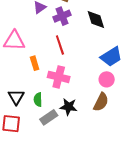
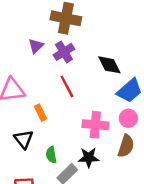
black diamond: (96, 19) -> (109, 65), moved
pink cross: (59, 77) -> (95, 125), moved
black triangle: (16, 97) -> (24, 139), moved

